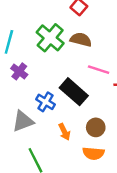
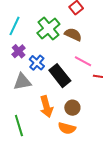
blue cross: (45, 102) -> (37, 63), moved
gray triangle: (23, 121) -> (22, 82), moved
orange arrow: (64, 132) -> (46, 107), size x1.5

